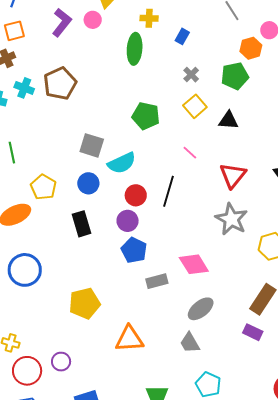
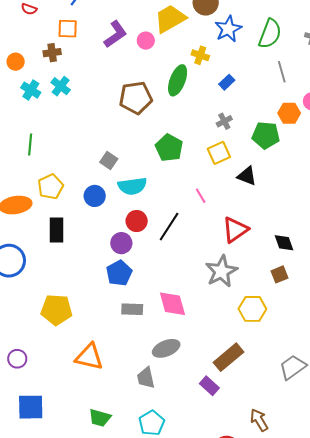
brown pentagon: (60, 83) -> (136, 98), moved
gray square: (92, 145) -> (109, 161), size x0.7
black rectangle: (81, 224) -> (57, 230), moved

